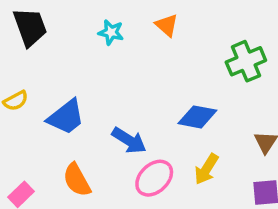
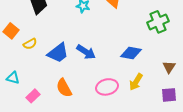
blue arrow: (129, 140) -> (86, 52), moved
pink ellipse: (154, 178) -> (107, 87), turned 30

